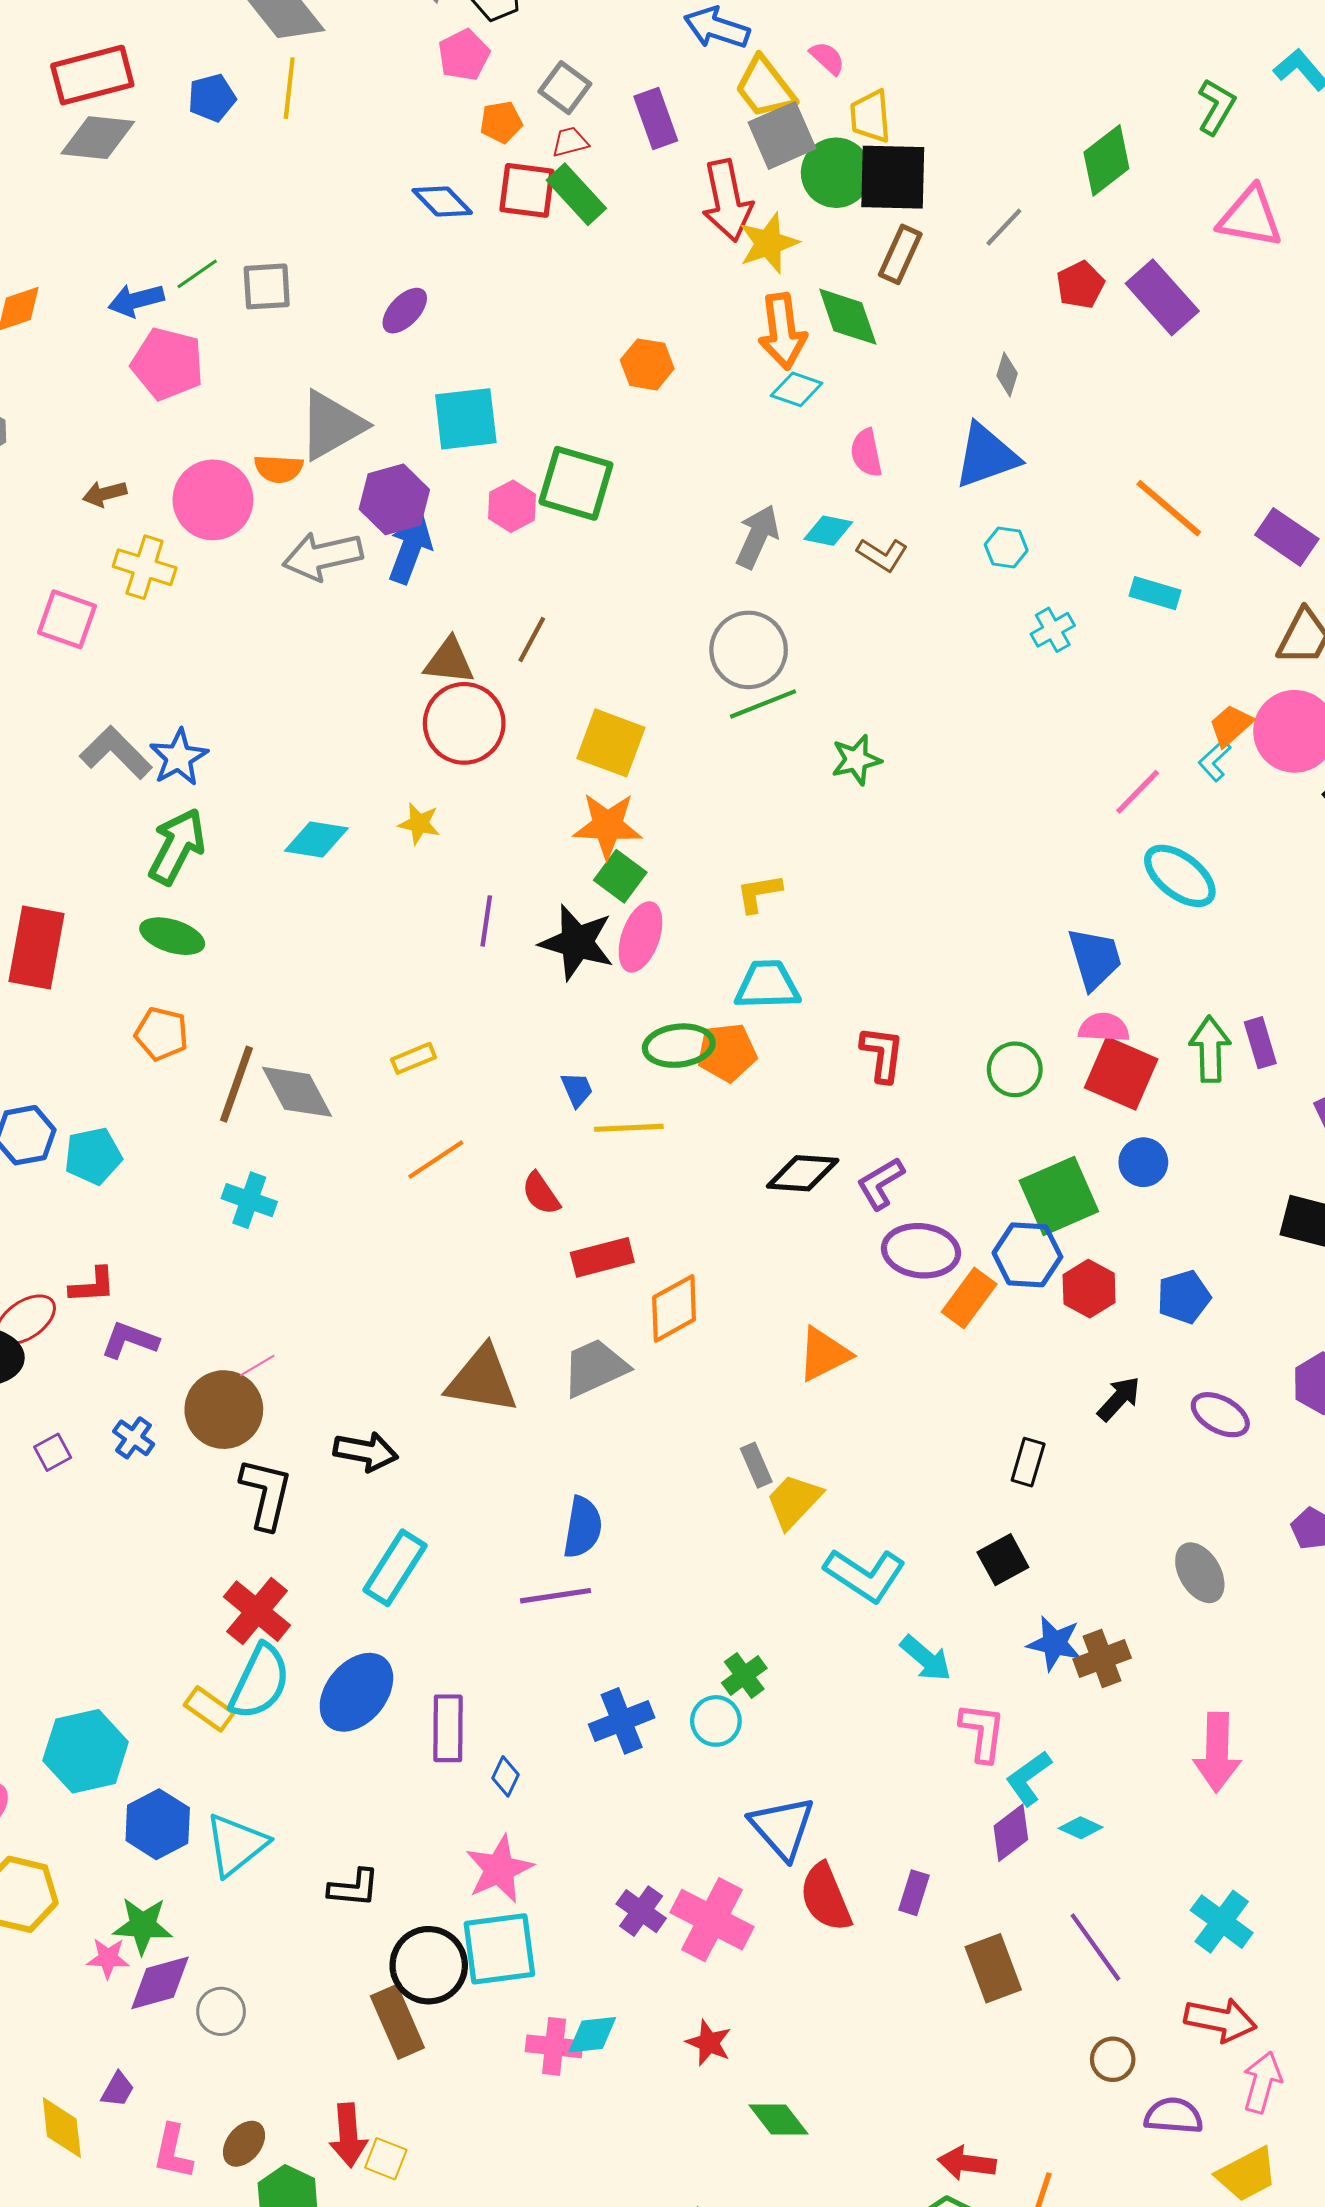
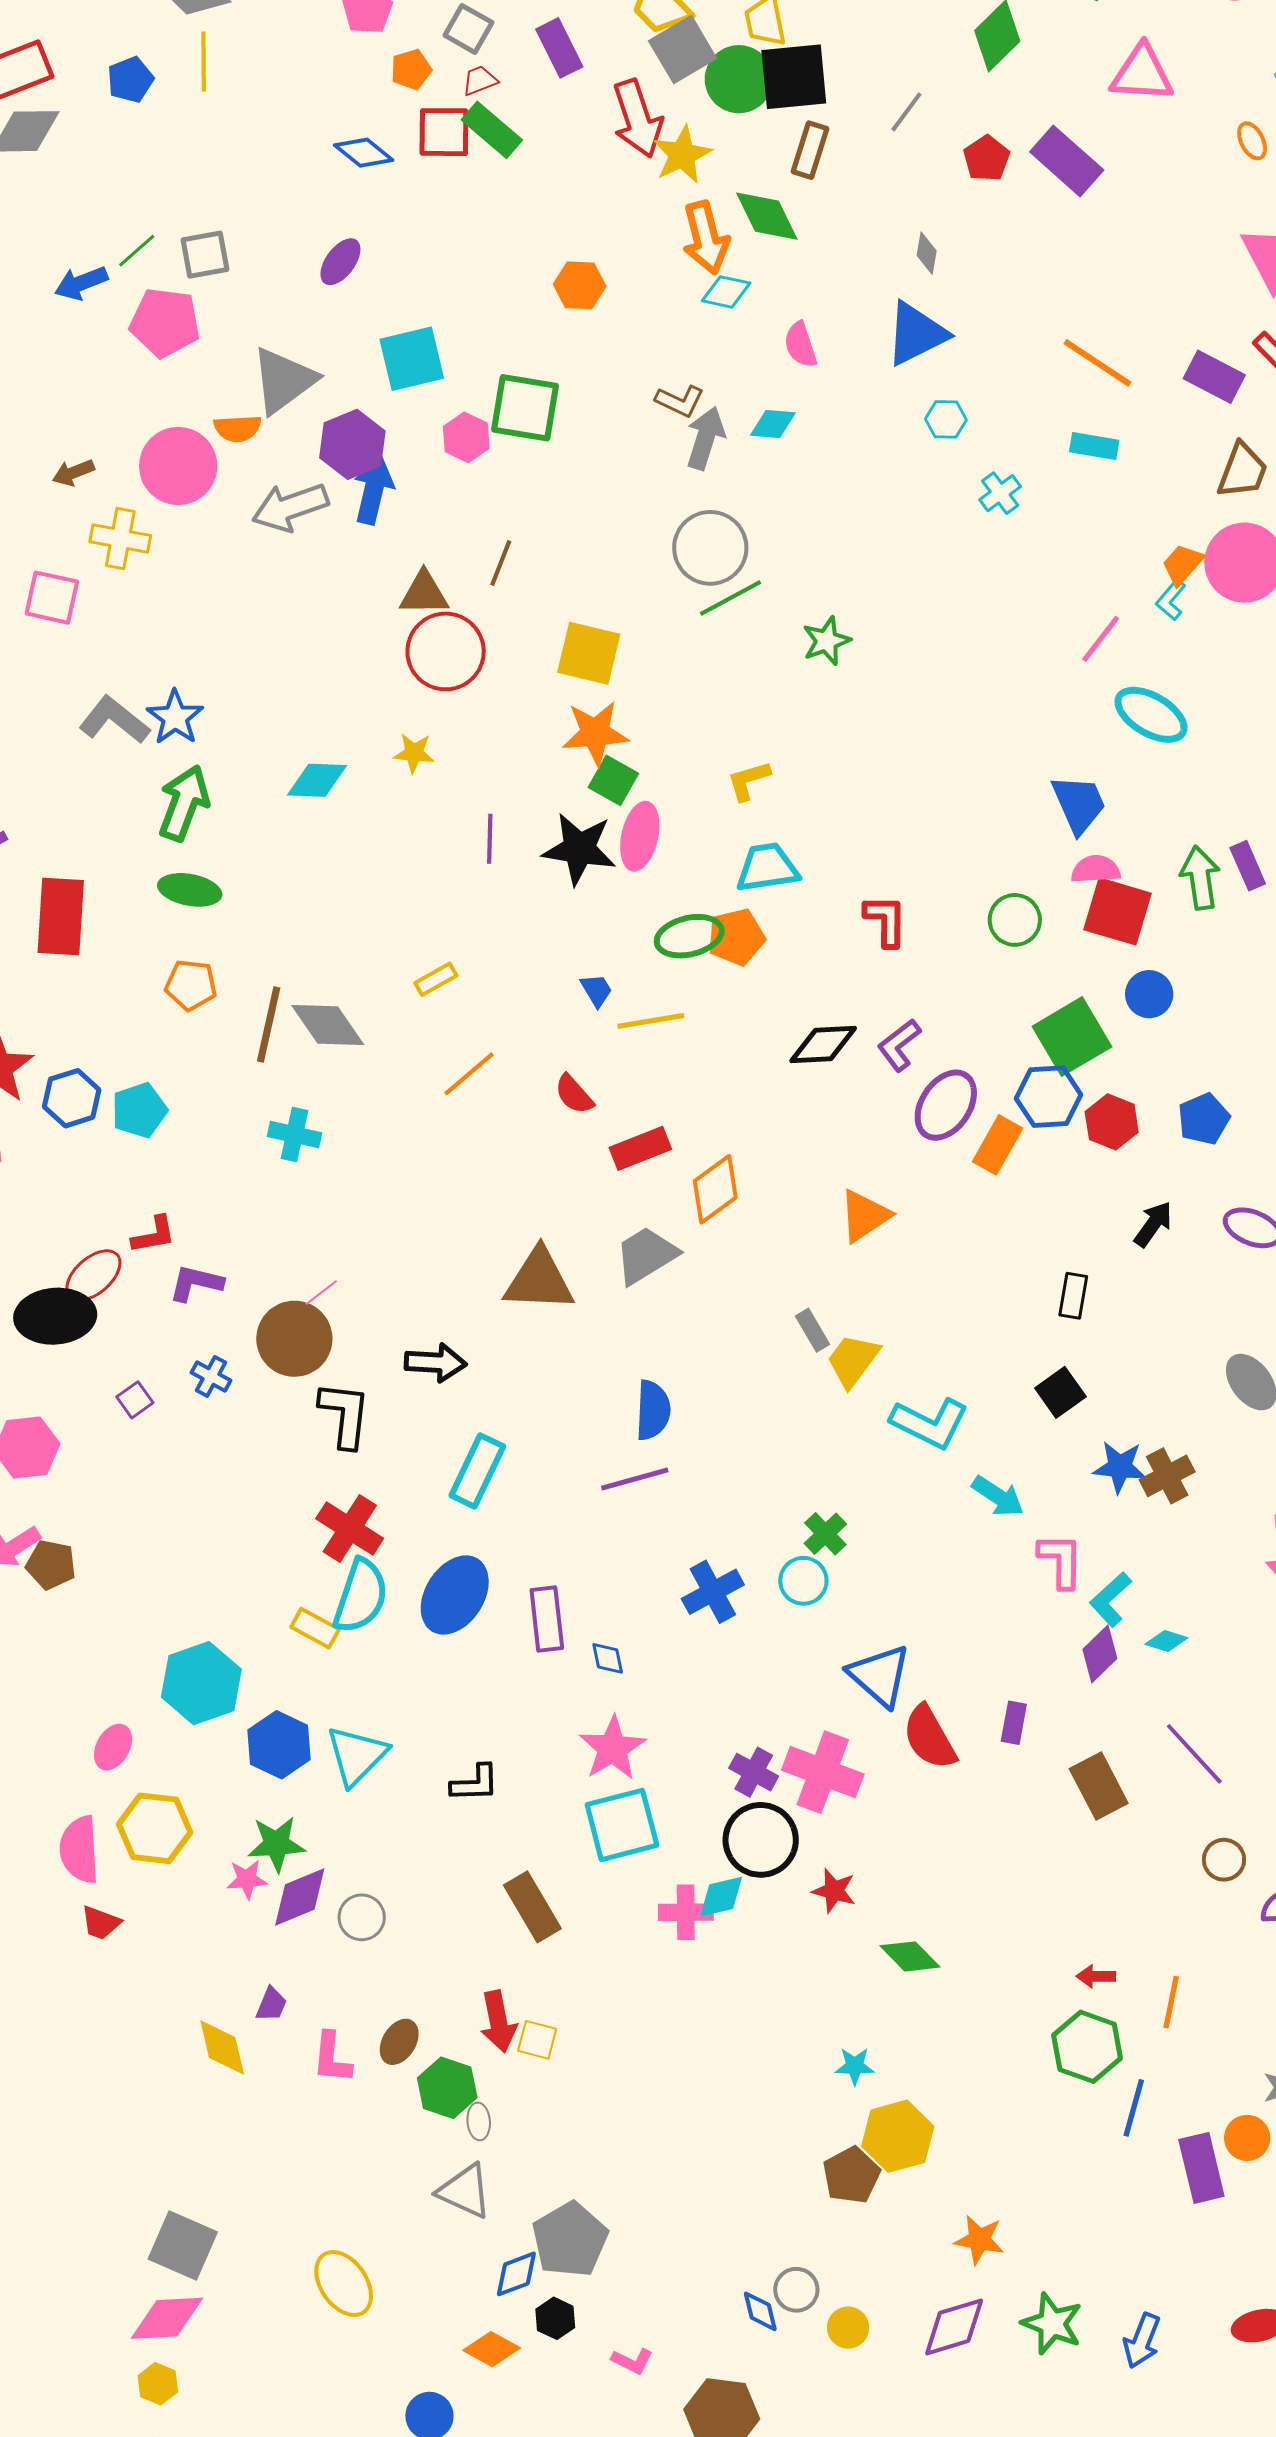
pink pentagon: (167, 364) -> (165, 322), moved
brown L-shape: (882, 555) -> (680, 401), moved
purple ellipse: (921, 1251) -> (946, 1105), turned -56
blue diamond: (505, 1776) -> (608, 1658), turned -30
black circle: (429, 1965) -> (761, 1840), moved
red arrow: (967, 2163) -> (1096, 1976), size x0.7

